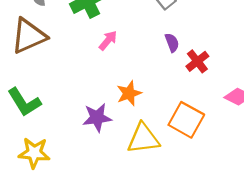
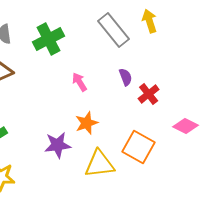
pink arrow: (108, 40) -> (80, 82), moved, turned -72

